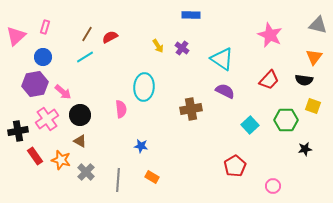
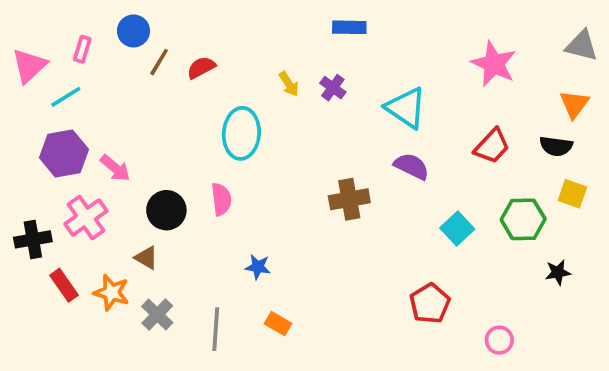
blue circle: (43, 57) -> (133, 31), moved
cyan line: (85, 57) -> (66, 97), moved
cyan ellipse: (144, 87) -> (241, 133), moved
black circle: (80, 115) -> (166, 210), moved

